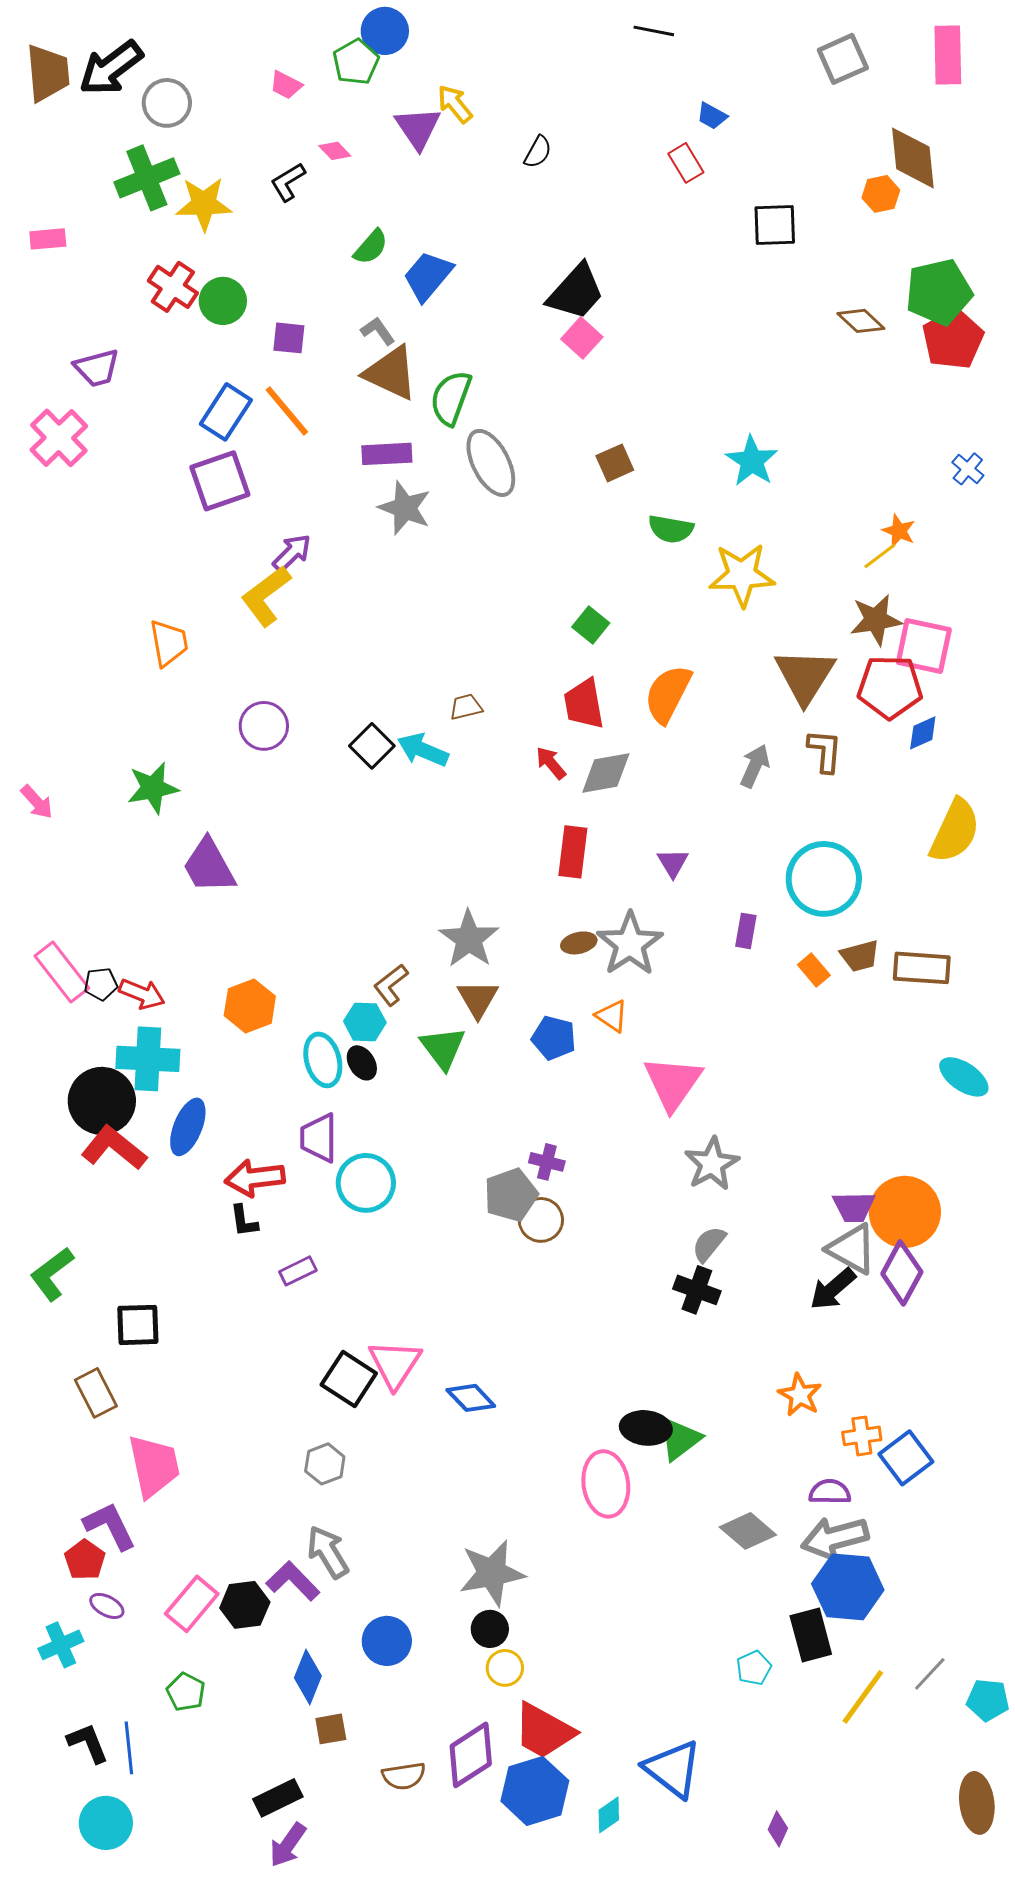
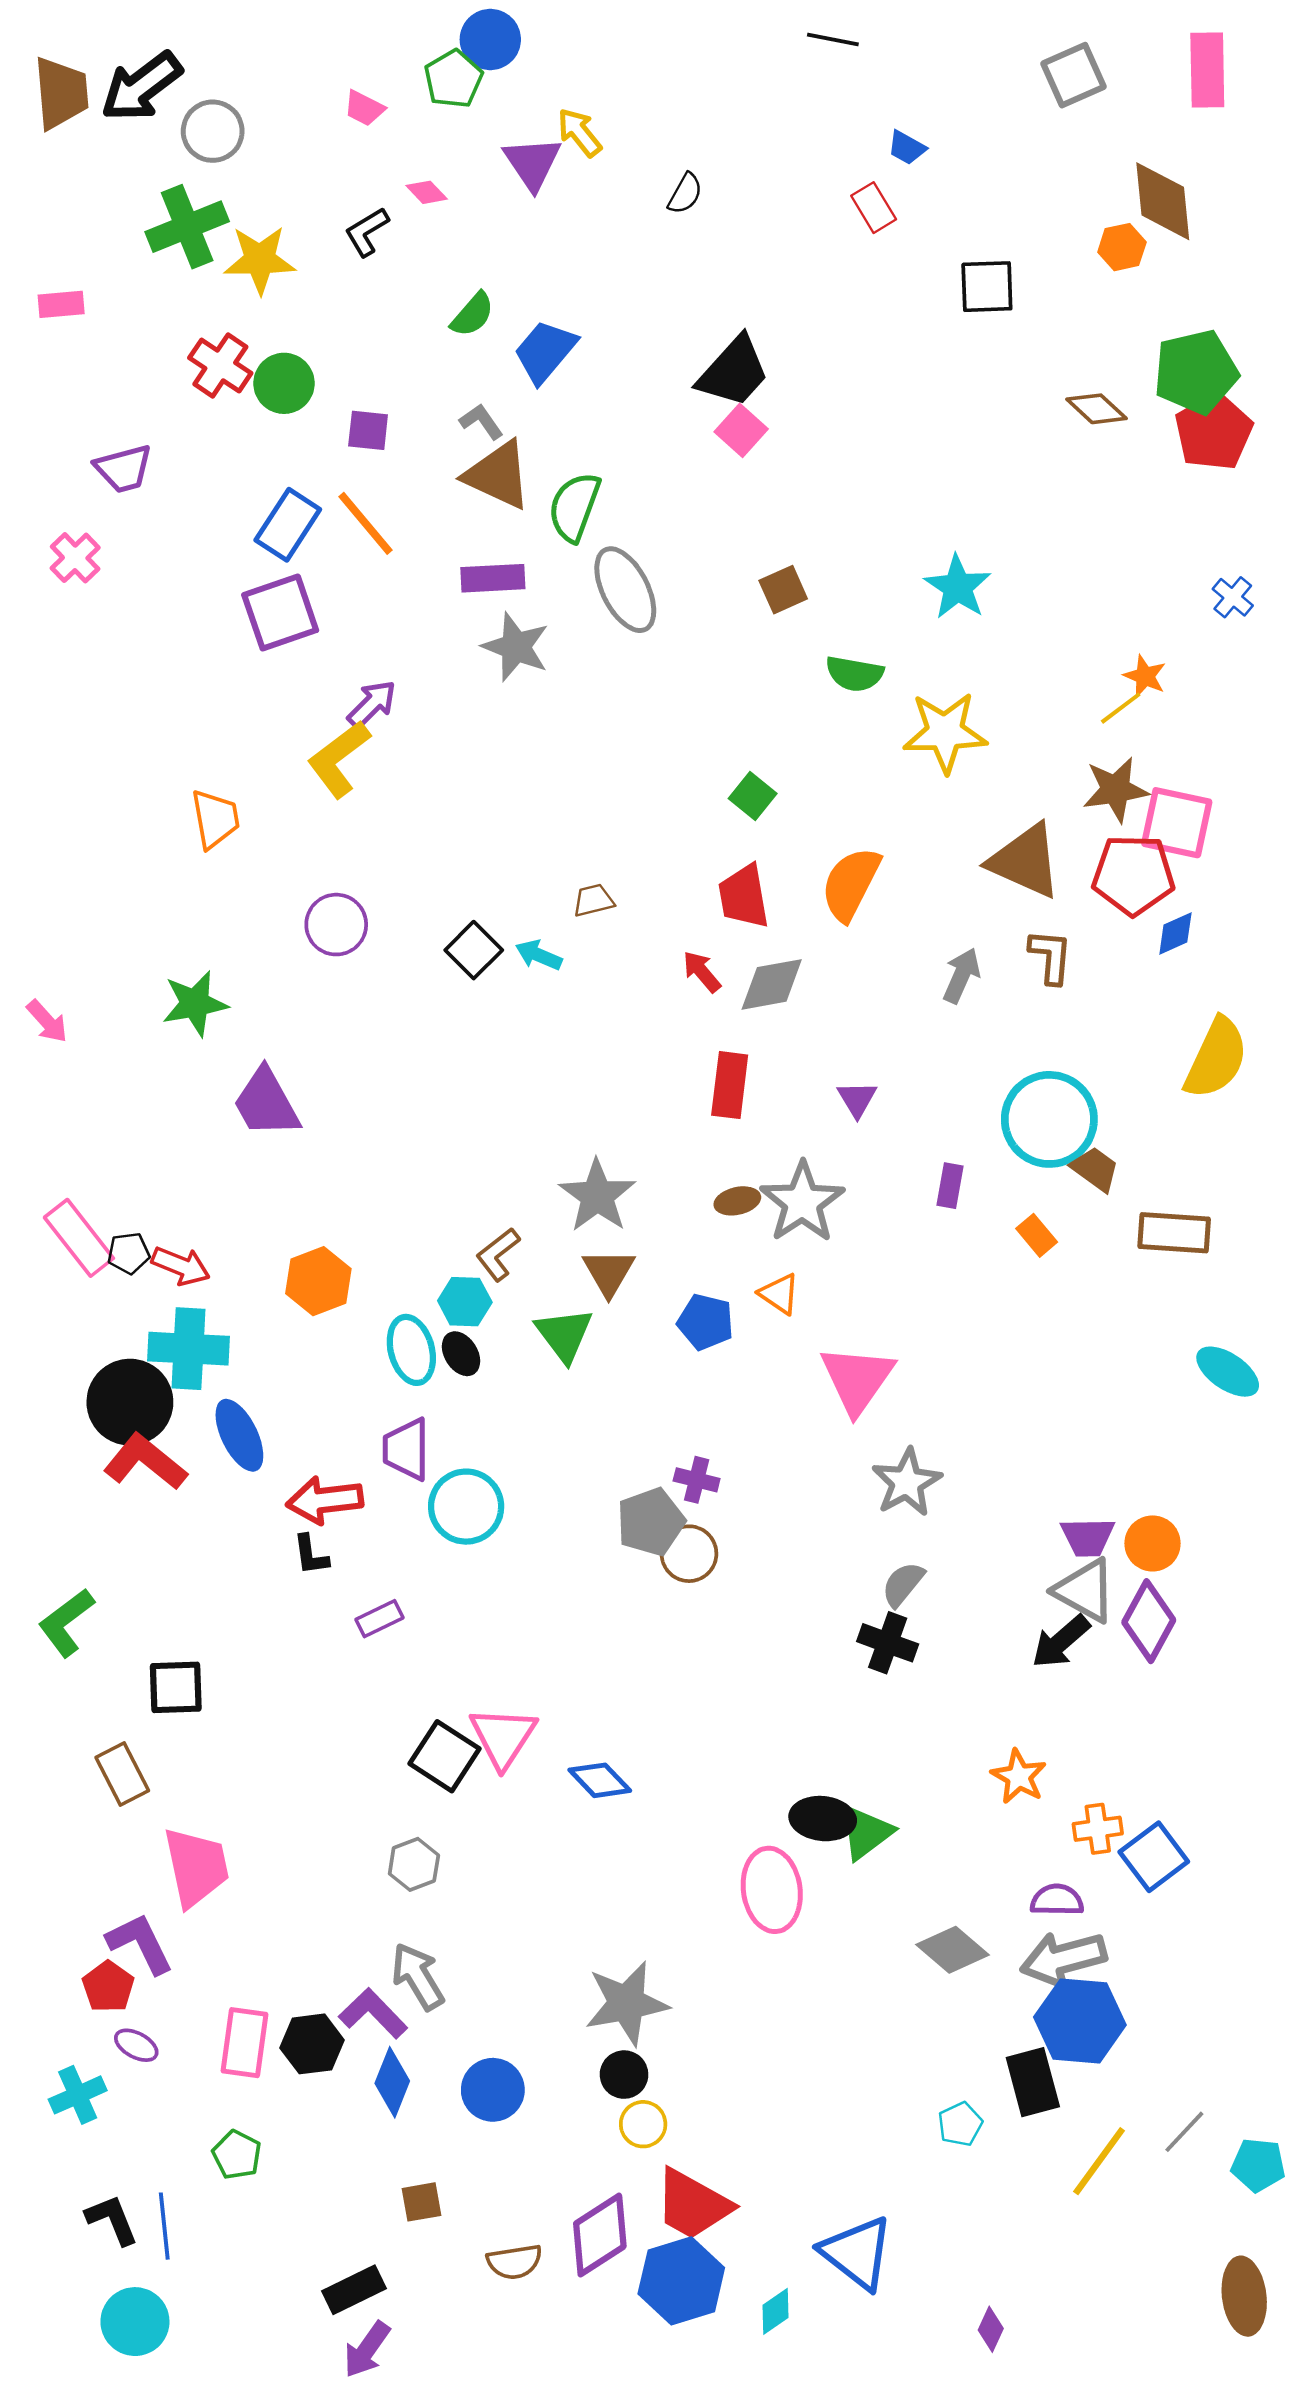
pink cross: (59, 438) -> (75, 558), size x0.7
brown triangle: (805, 676) -> (1025, 861), turned -38
cyan arrow: (423, 750) -> (539, 955), size x0.7
brown trapezoid: (860, 956) -> (1095, 1169), moved, turned -129
blue ellipse: (188, 1127) -> (239, 1435), turned -48
orange circle: (905, 1212) -> (1153, 1543), size x0.6
pink rectangle: (192, 1604) -> (245, 2043), turned -32
blue diamond: (308, 1677) -> (392, 2082), moved

